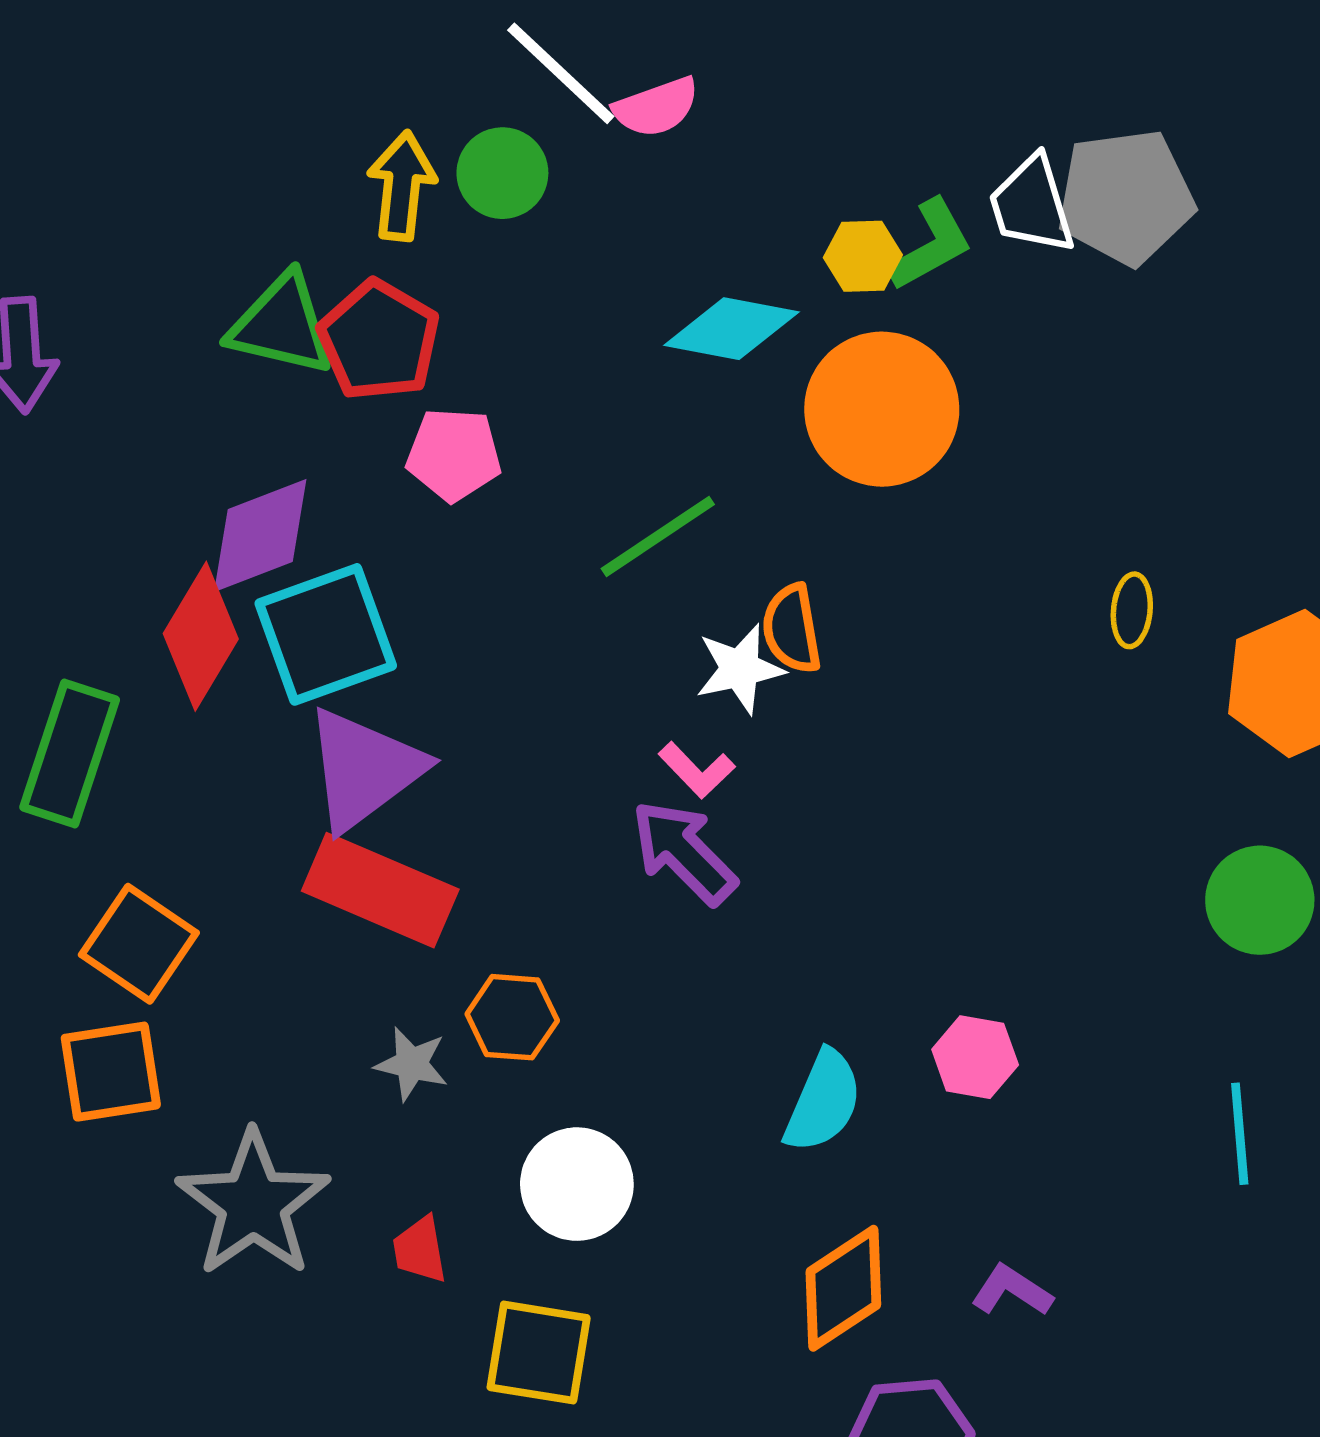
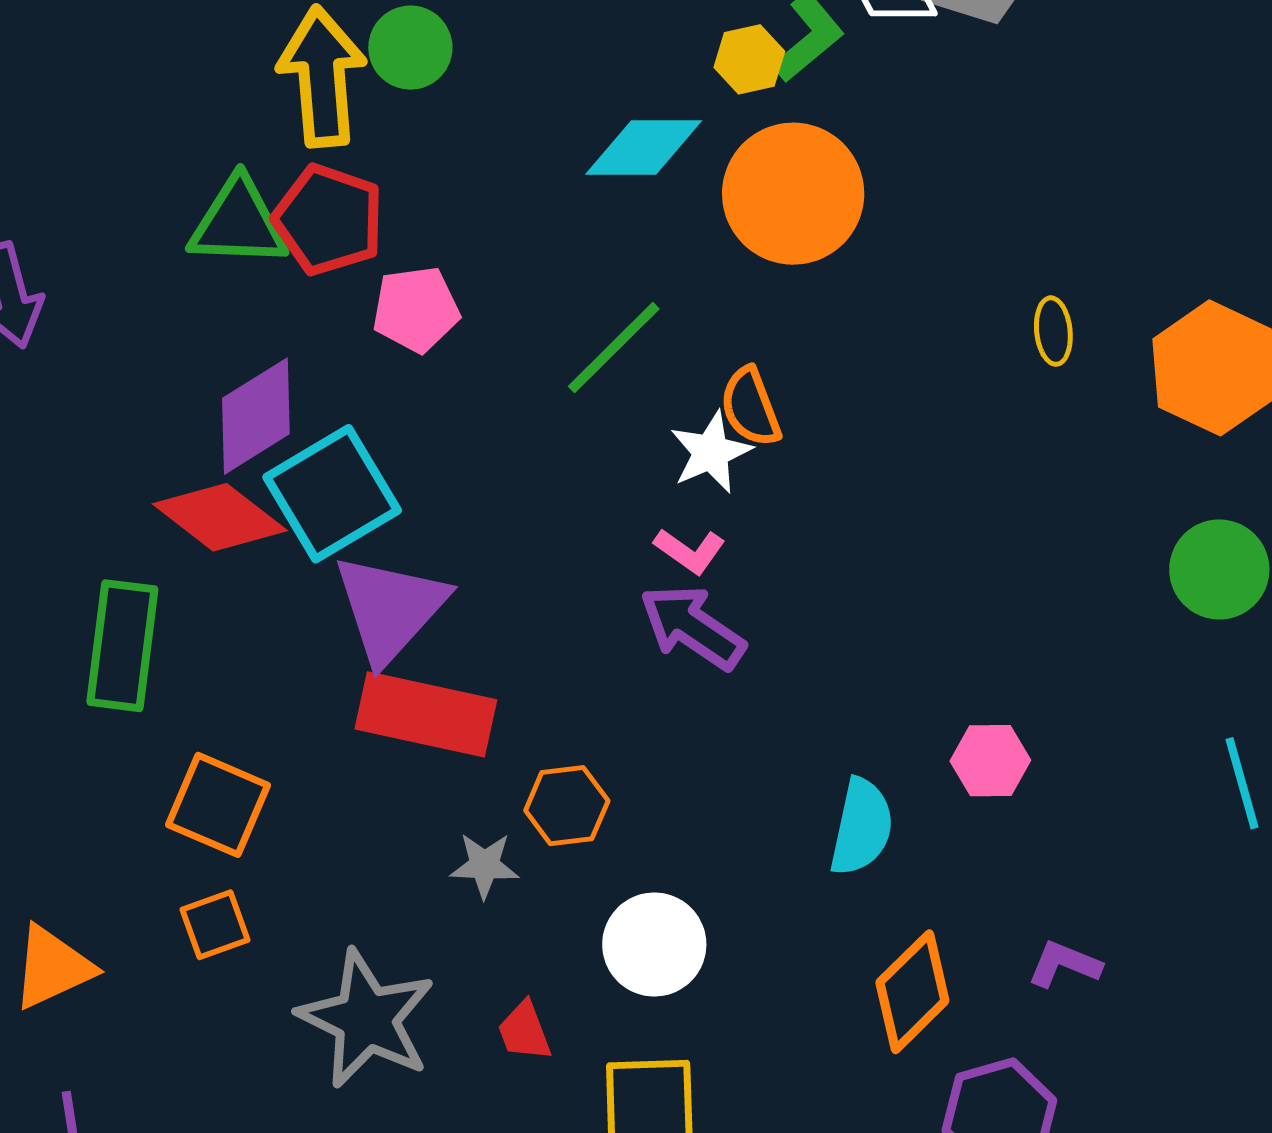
yellow arrow: (402, 186) -> (322, 77), size x1.4
red diamond: (201, 636) -> (220, 517), turned -72
orange square: (111, 1072) -> (215, 925), size x0.7

